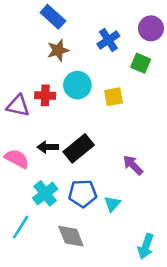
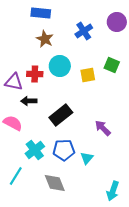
blue rectangle: (53, 17) -> (41, 13), turned -36
brown star: (58, 50) -> (45, 39), turned -30
green square: (141, 63) -> (112, 65), moved
black arrow: (48, 147) -> (29, 101), moved

